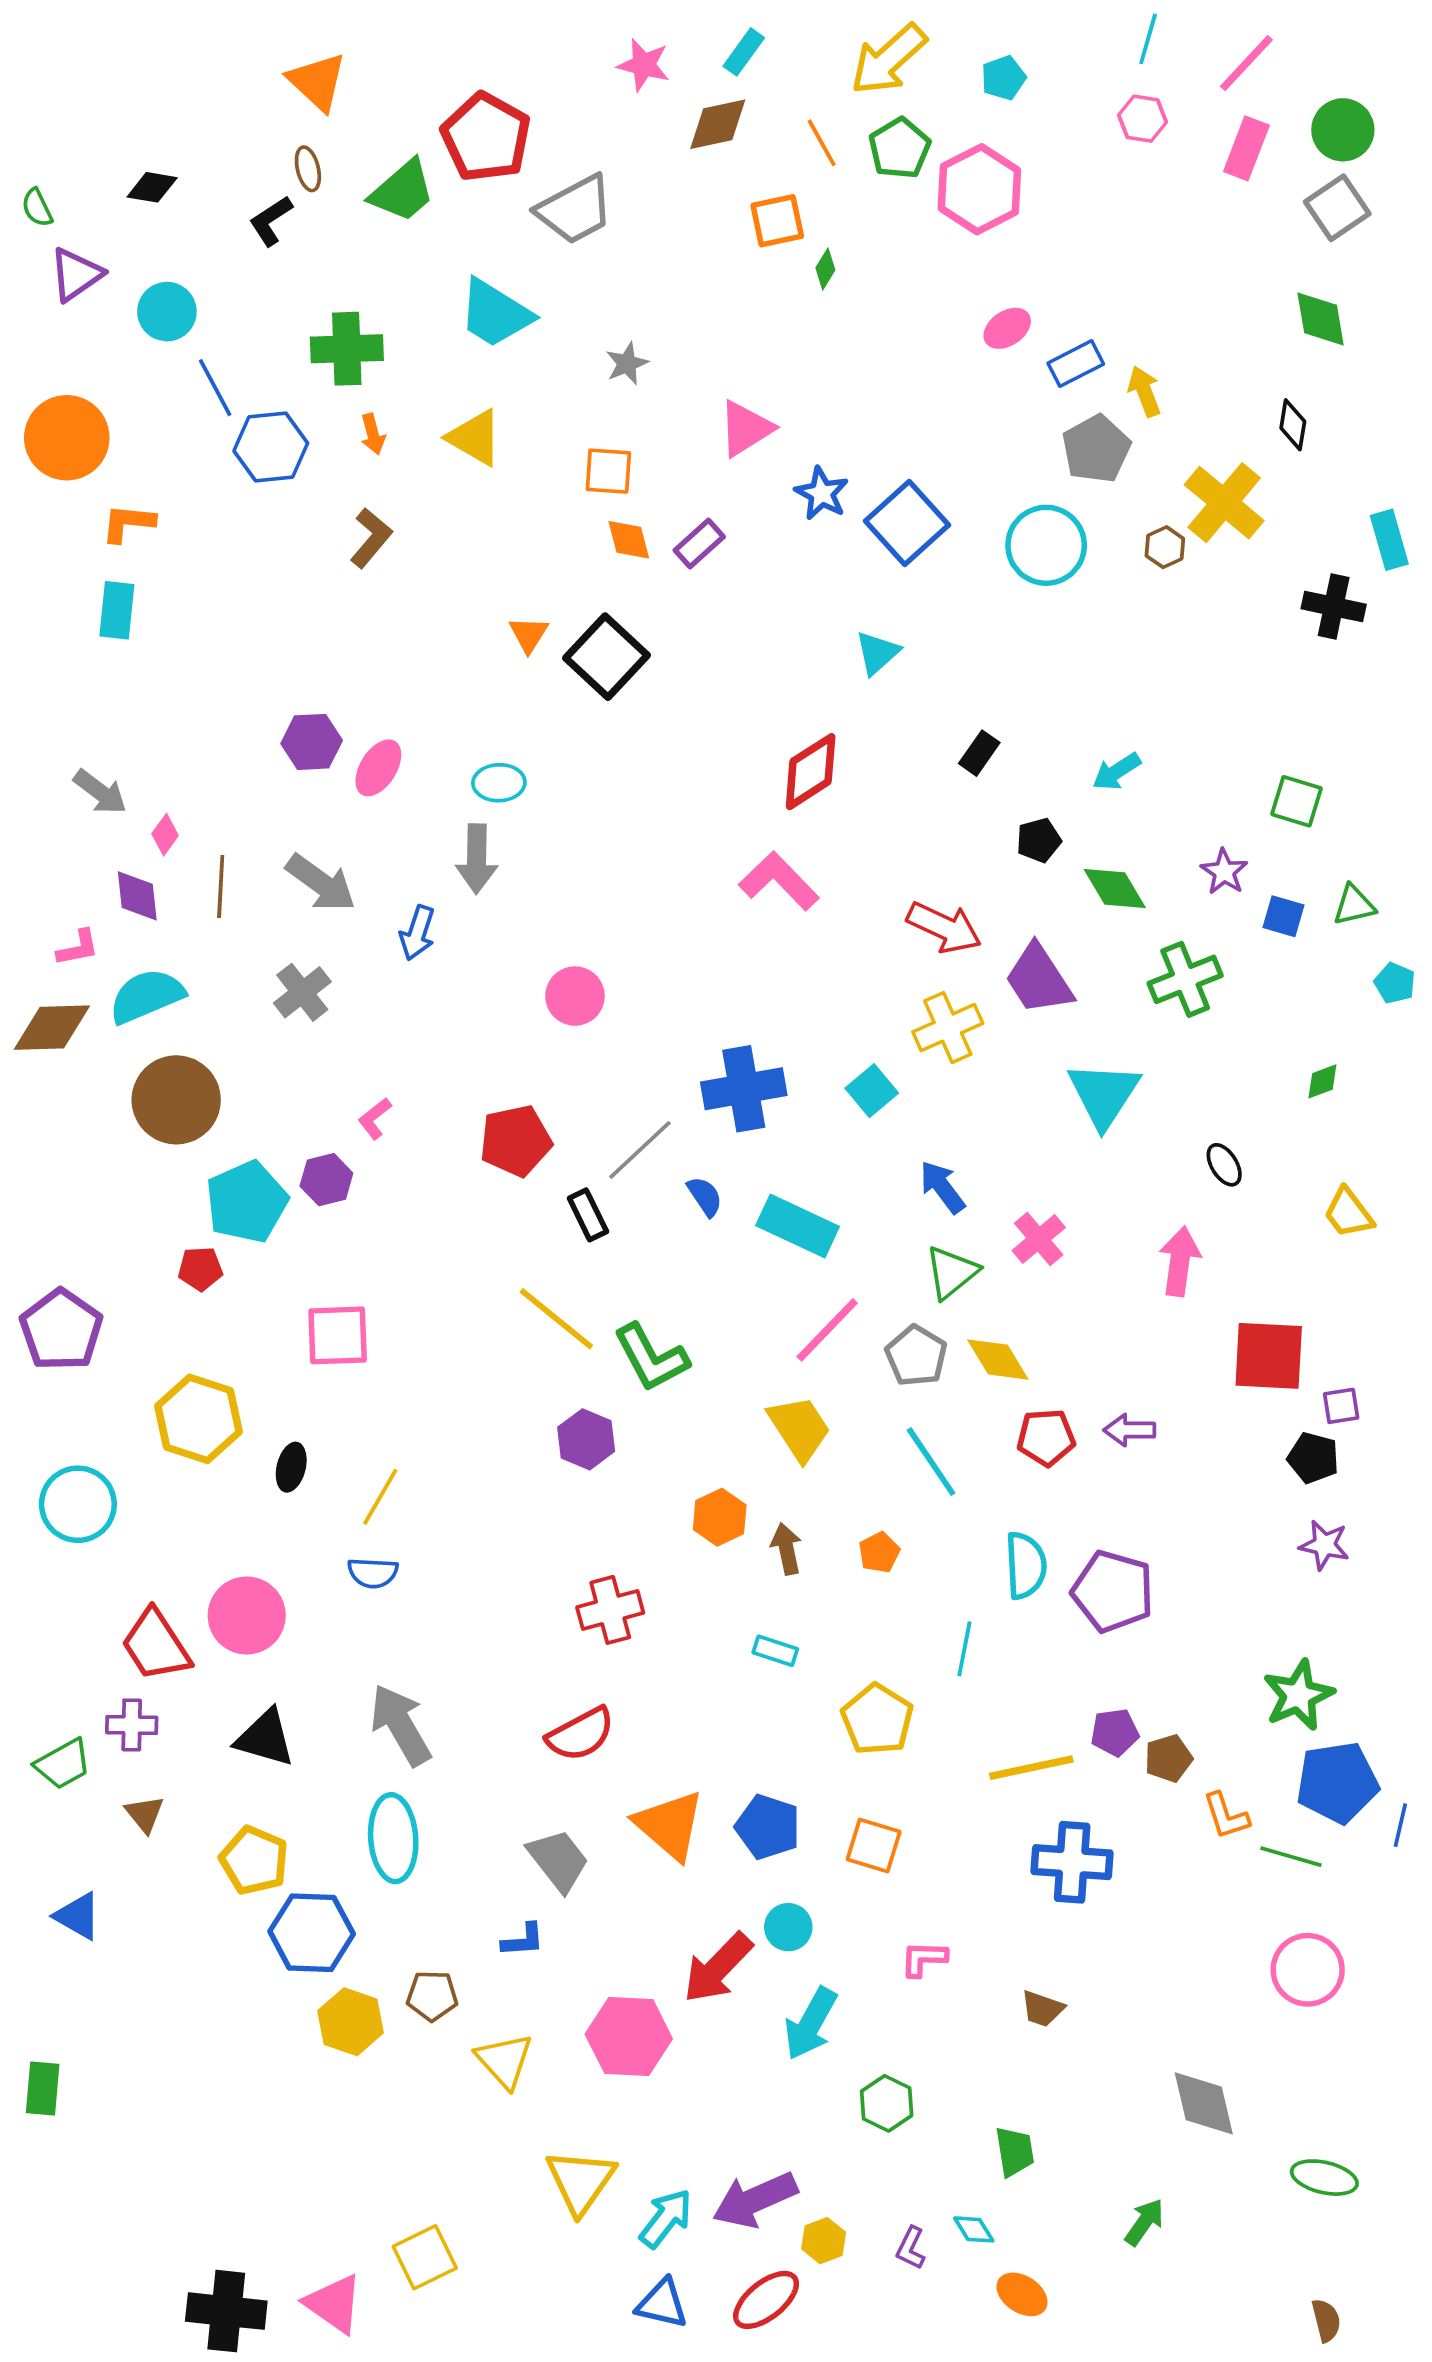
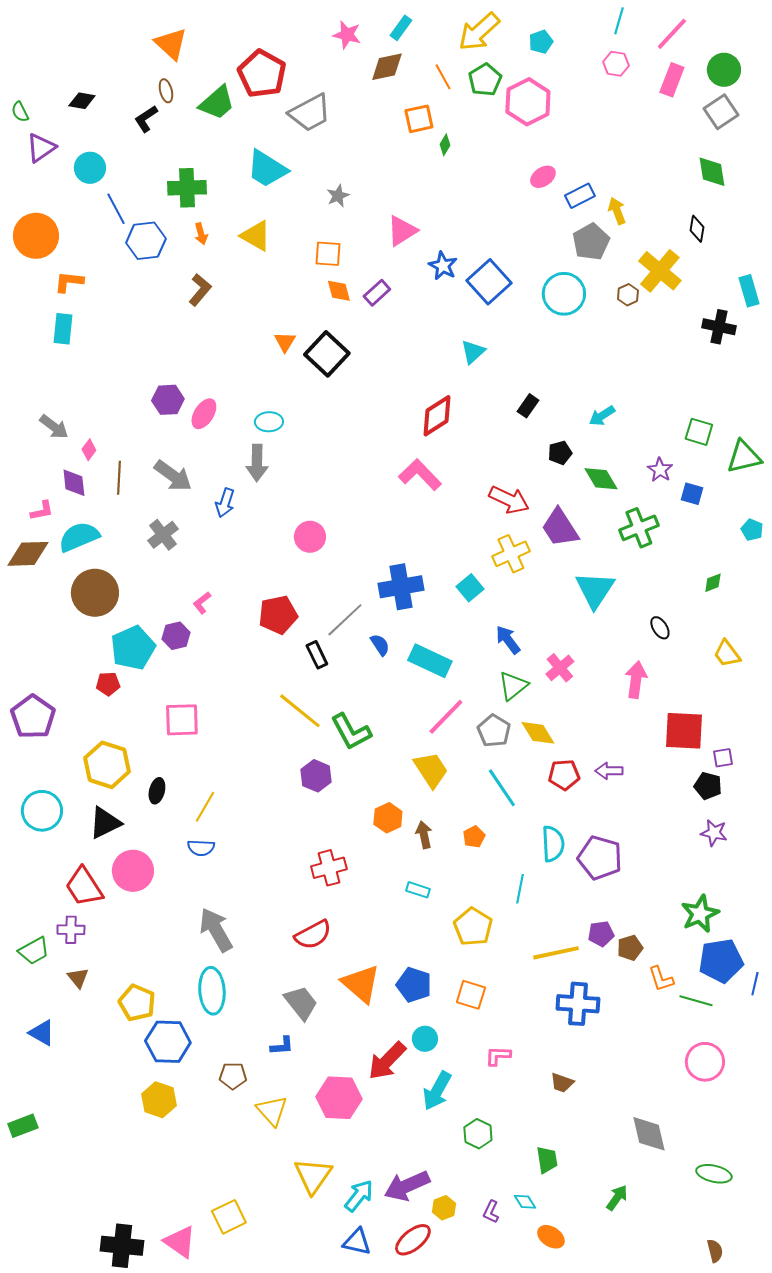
green triangle: (1354, 905) -> (744, 457), moved, size x1.5
black triangle: (265, 1738) -> (105, 823), moved, turned -42
yellow hexagon: (351, 2022) -> (159, 1100), moved
green rectangle: (43, 2088) -> (23, 1126), turned 64

